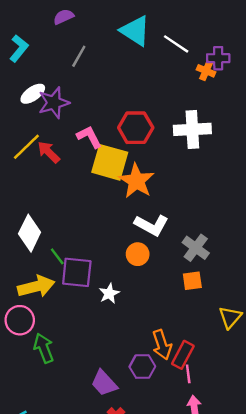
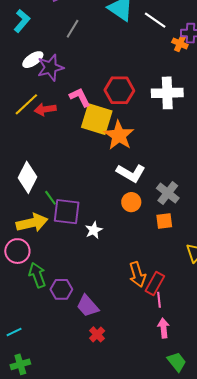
red arrow: (49, 152) -> (45, 109), turned -55
orange circle: (138, 254) -> (131, 202), moved
purple hexagon: (142, 367) -> (61, 289), moved

